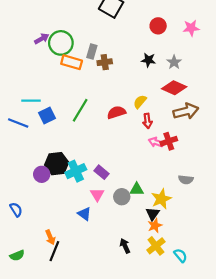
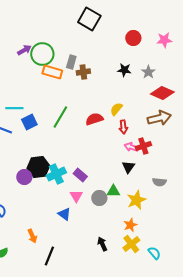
red diamond: (174, 88) -> (162, 93), moved
black triangle: (153, 214) -> (128, 167), moved
black line: (54, 251) -> (49, 256), moved

